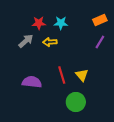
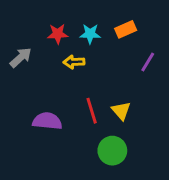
orange rectangle: (100, 20) -> (126, 29), moved
gray arrow: (26, 41) -> (21, 57), moved

